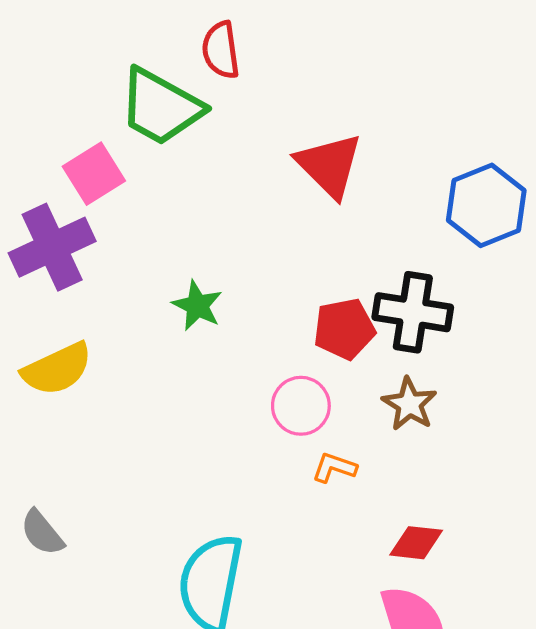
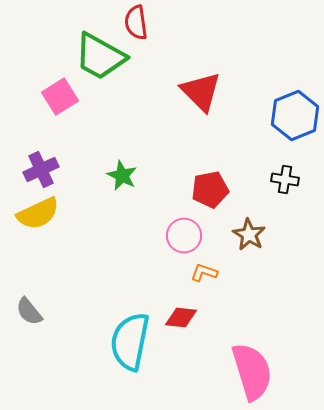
purple cross: (52, 247) -> (41, 170), moved, size x0.7
black cross: (413, 312) -> (285, 180), moved, size x0.6
red diamond: (416, 543) -> (181, 318), moved

